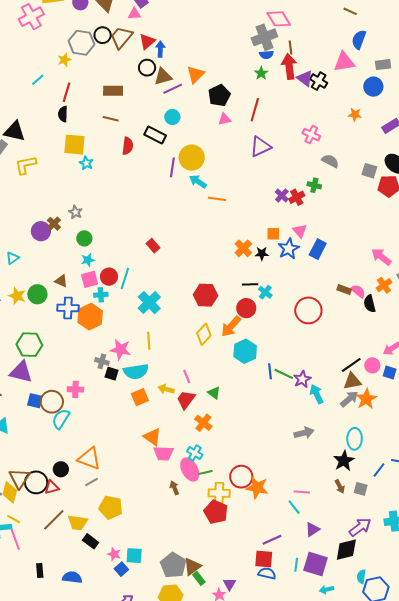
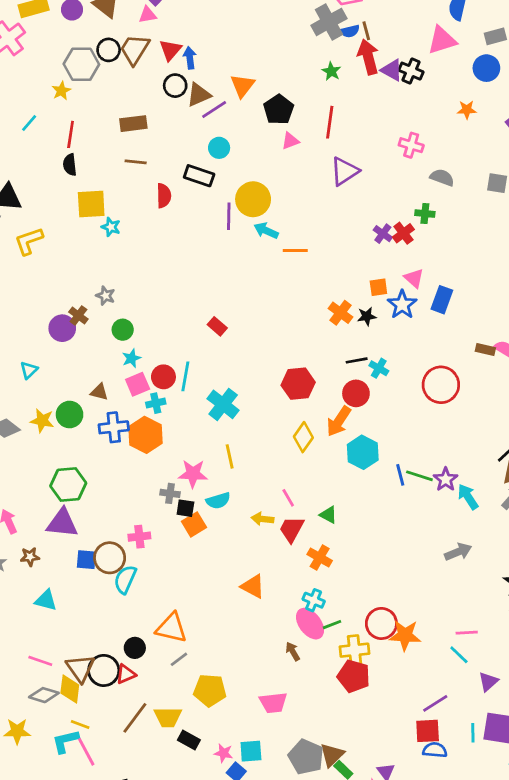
blue semicircle: (266, 55) -> (350, 31), moved
cyan semicircle: (136, 371) -> (218, 501), size x0.7
orange square: (140, 397) -> (194, 524), moved
pink trapezoid: (163, 453) -> (273, 703), moved

